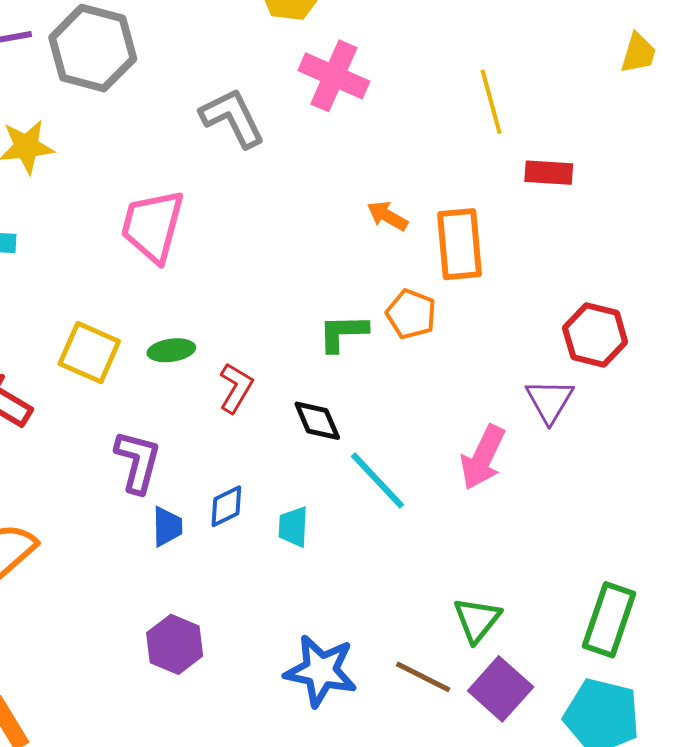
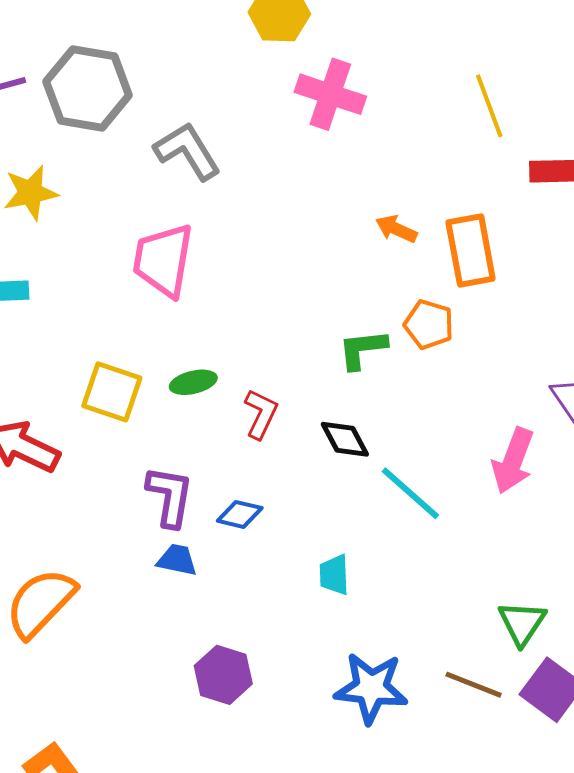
gray L-shape: (232, 118) -> (187, 151), moved
blue diamond: (226, 506) -> (240, 514), moved, turned 45
blue trapezoid: (167, 527) -> (177, 560), moved, turned -72
cyan trapezoid: (293, 527) -> (334, 575), moved

